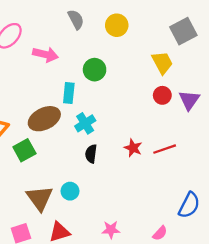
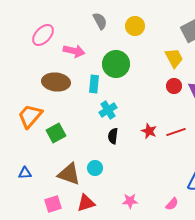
green circle: (95, 70) -> (116, 64), size x1.4
brown ellipse: (44, 119) -> (56, 82), moved, turned 32
brown triangle: (40, 198) -> (69, 174), turned -35

